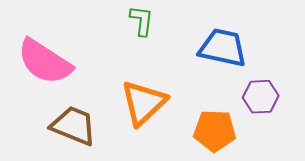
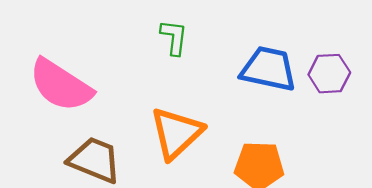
purple hexagon: (261, 97) -> (329, 74), moved

